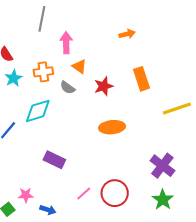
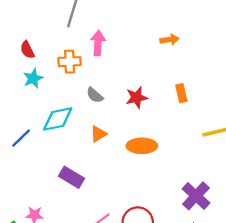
orange triangle: (79, 66) -> (98, 134), moved, turned 49
orange cross: (43, 72) -> (70, 62), moved
orange rectangle: (141, 79) -> (181, 93), size x0.7

